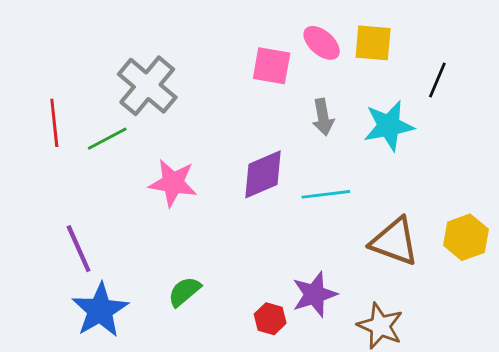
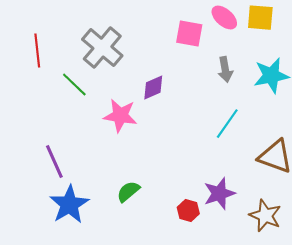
red line: (54, 123) -> (37, 51), moved
green line: (107, 139) -> (74, 85), turned 72
purple diamond: (263, 174) -> (153, 88), moved, size x0.7
cyan line: (326, 194) -> (227, 124), turned -48

